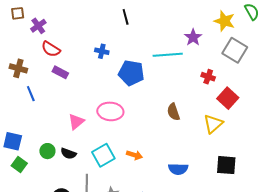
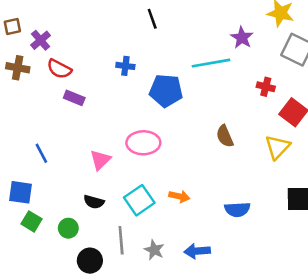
brown cross: (18, 68) -> (18, 68), moved
blue line: (31, 94) -> (41, 153), moved
green circle: (47, 151) -> (68, 228), moved

